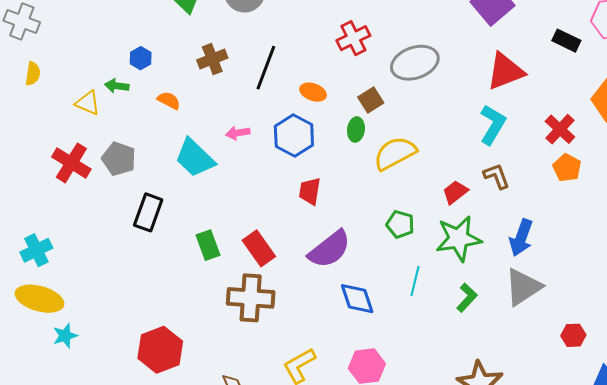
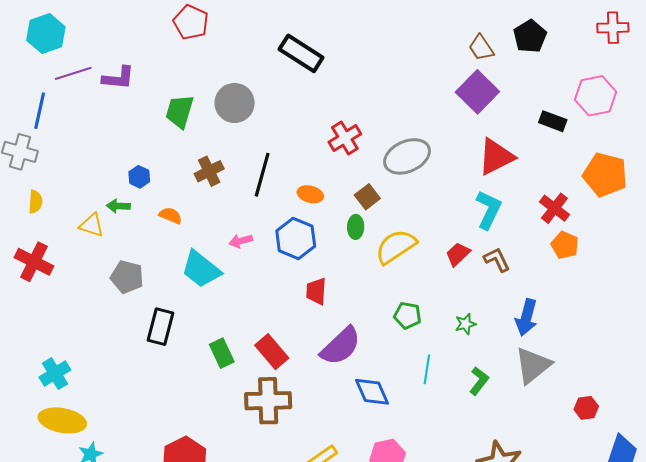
red cross: (71, 163) -> (34, 262), moved
red trapezoid: (455, 192) -> (458, 254), moved
green star: (459, 239) -> (465, 324), size x0.5

